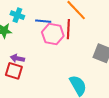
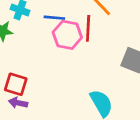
purple arrow: (17, 58) -> (18, 103), moved

